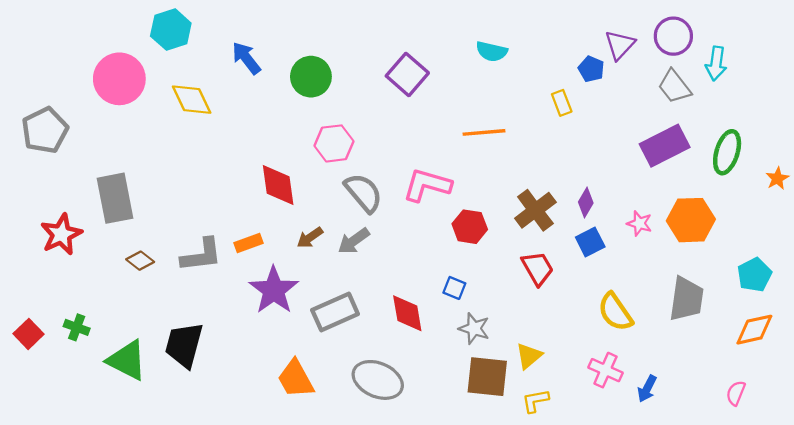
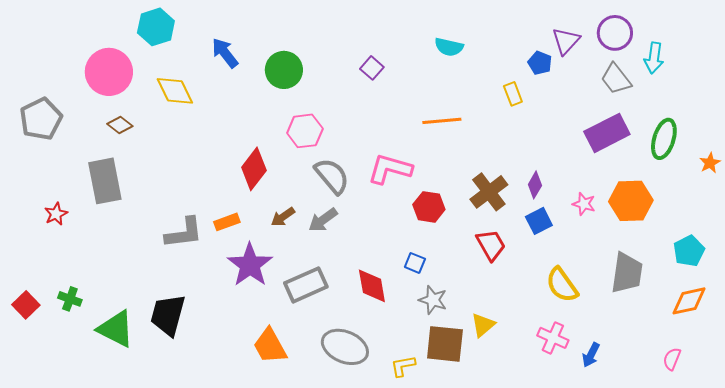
purple square: (407, 74) -> (372, 68), size x0.6
red diamond: (278, 185) -> (254, 169), turned 45
red star: (61, 234) -> (56, 214), size x0.6
brown diamond: (140, 261) -> (120, 125), moved
yellow L-shape: (535, 401) -> (403, 366), moved

